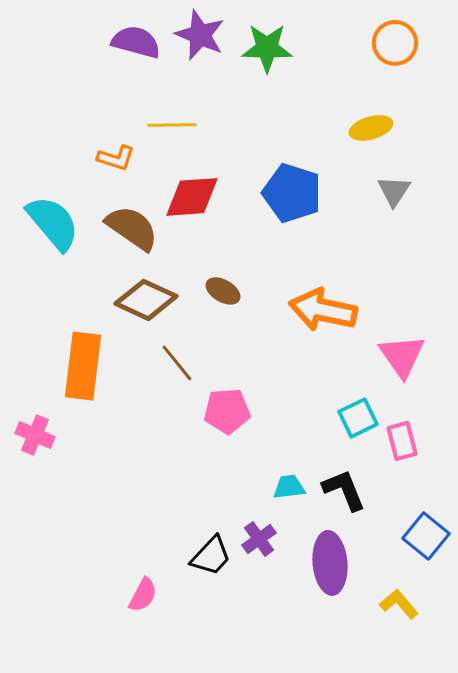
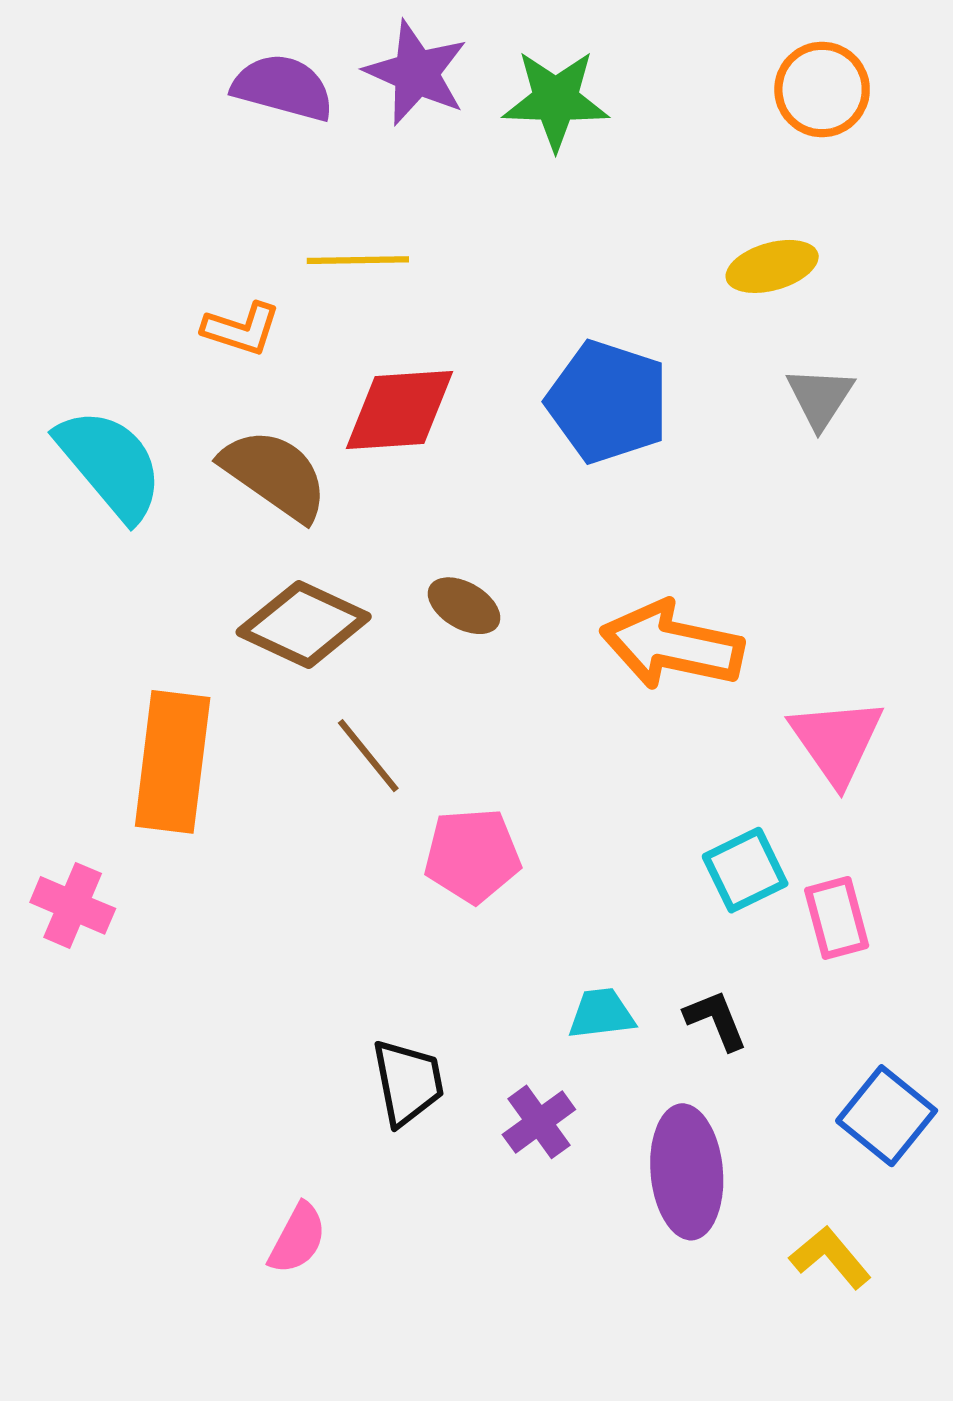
black L-shape: (344, 490) -> (716, 1020), size x0.7
black trapezoid: (211, 556) -> (408, 1082), moved, turned -54

